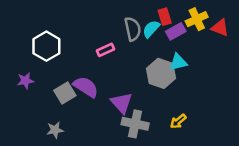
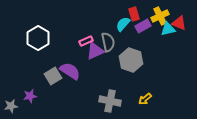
gray semicircle: (133, 29) -> (108, 42), moved
cyan triangle: (178, 62) -> (168, 29), moved
purple star: (25, 81) -> (30, 96), moved
purple triangle: (122, 103) -> (95, 51), moved, turned 48
gray star: (55, 130) -> (11, 106), moved

